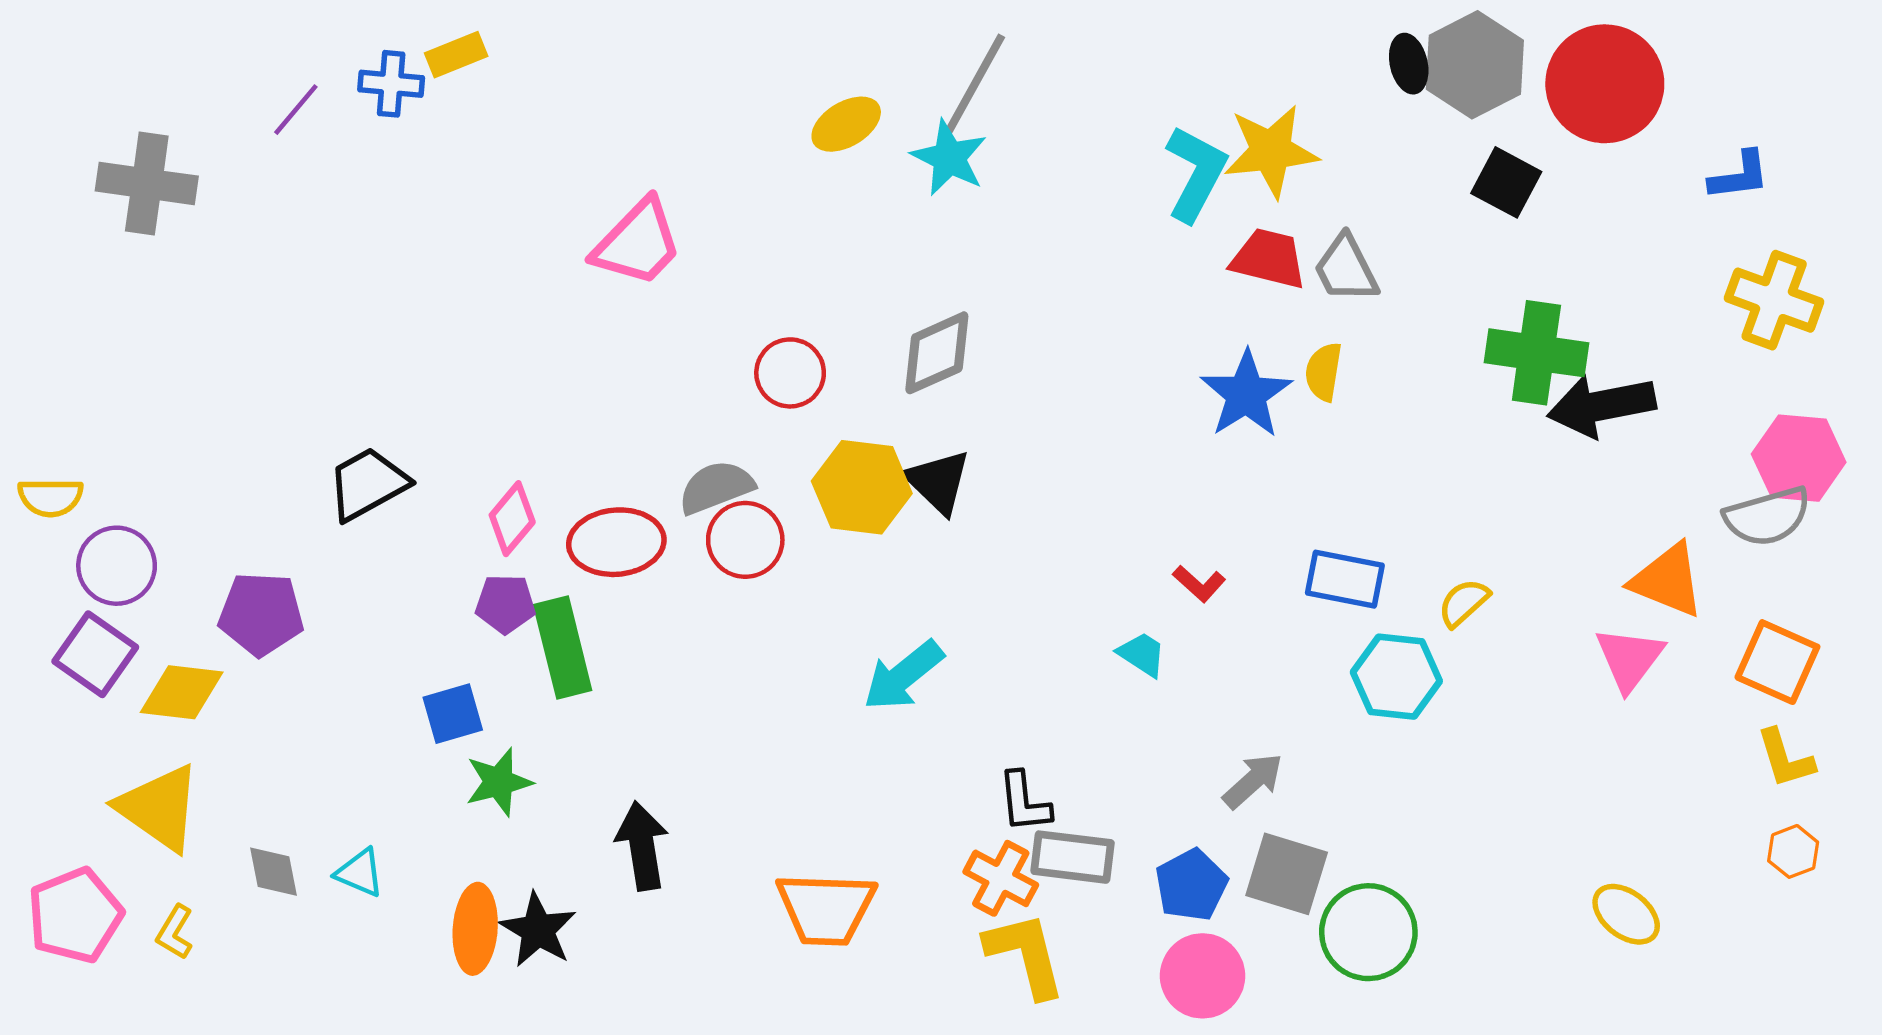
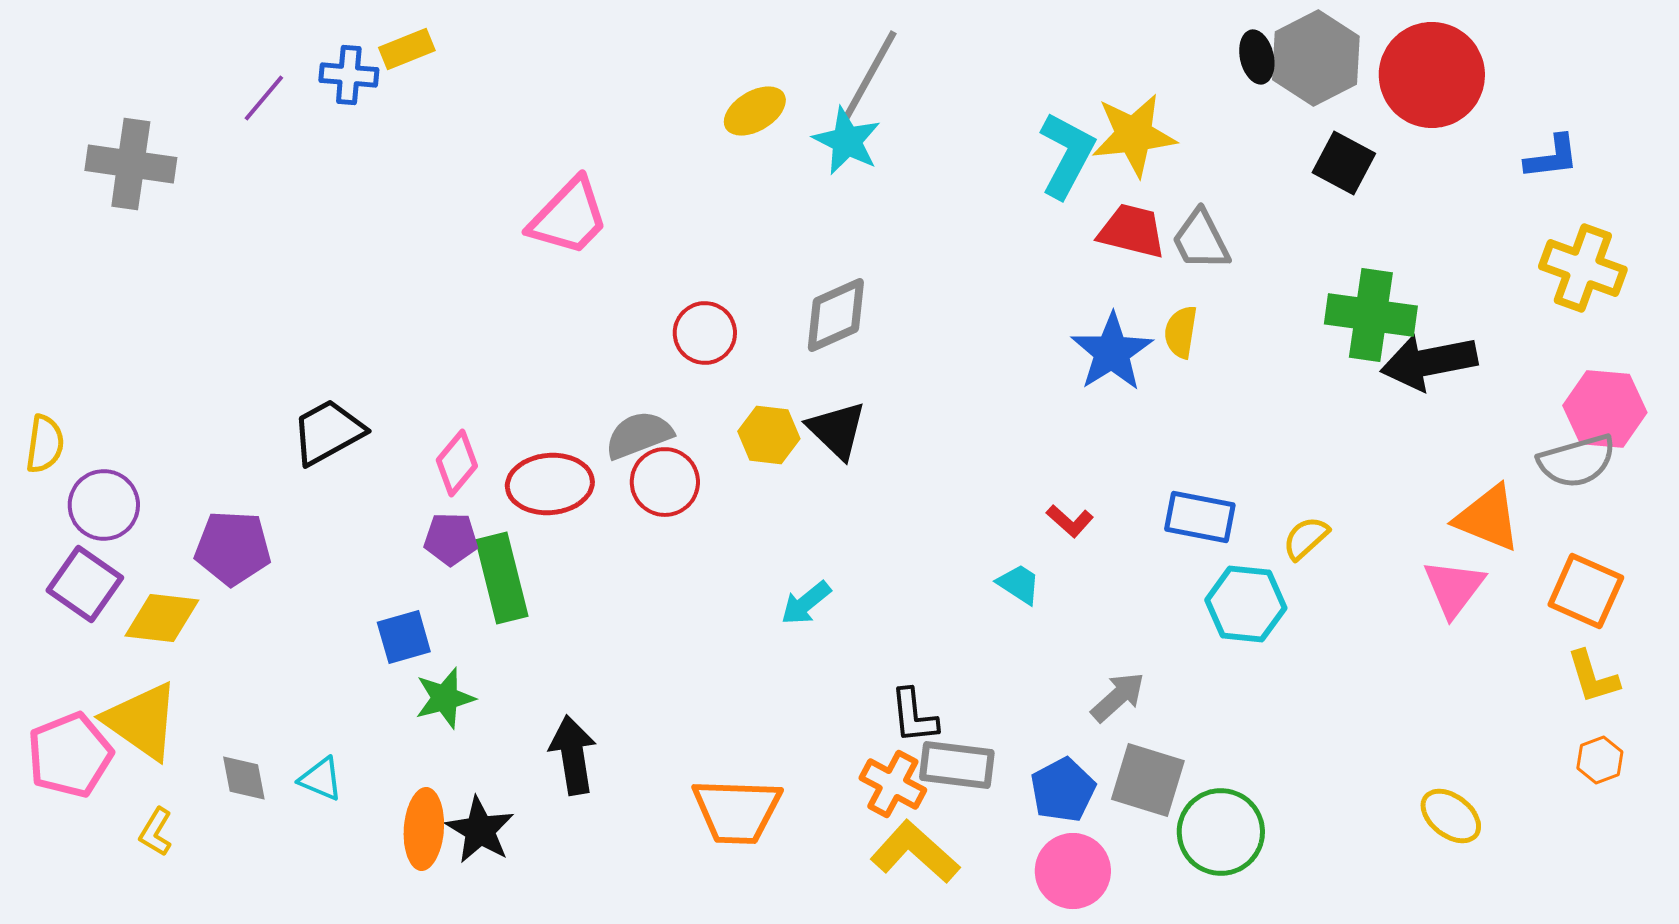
yellow hexagon: (862, 487) -> (769, 435), size x0.7
yellow semicircle: (50, 497) -> (45, 444), turned -82
cyan arrow: (903, 676) -> (806, 603), size x0.7
pink pentagon: (75, 915) -> (70, 755), moved
yellow L-shape: (1025, 955) -> (915, 852), turned -34

